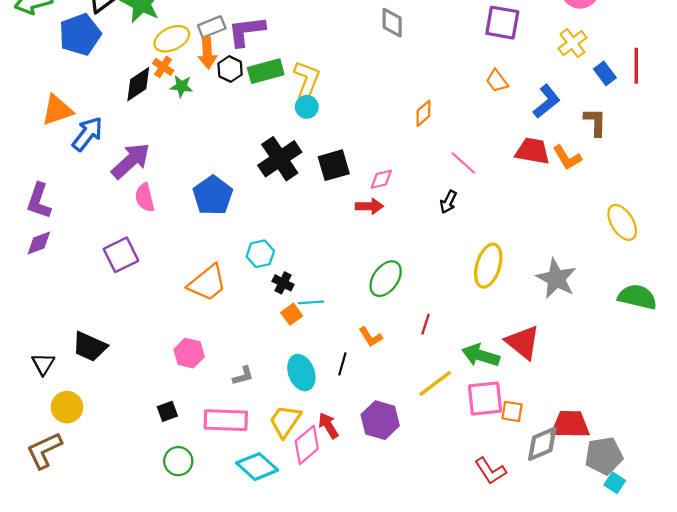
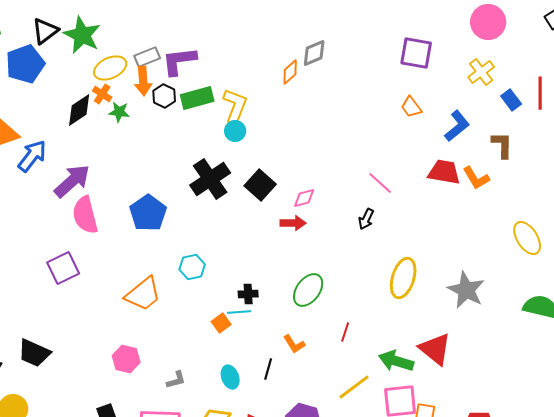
gray diamond: (392, 23) -> (314, 53), turned 68
orange diamond: (423, 113) -> (290, 72), moved
black square: (334, 165) -> (260, 185), turned -32
pink semicircle: (145, 198) -> (85, 215), size x1.4
black cross: (283, 283) -> (248, 294), moved, turned -30
cyan ellipse: (301, 373) -> (230, 377), size x0.7

